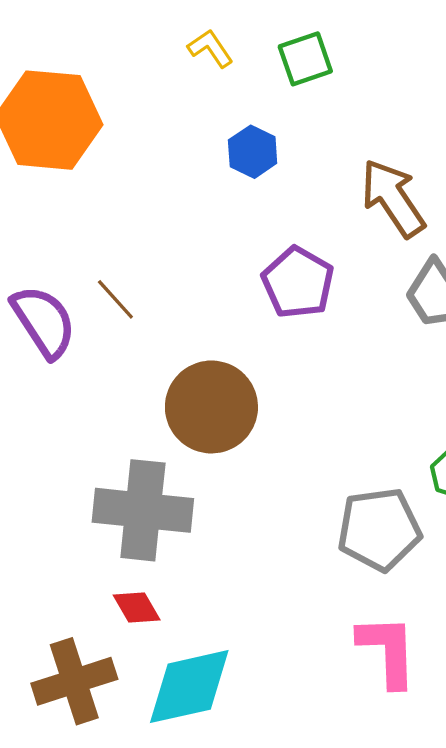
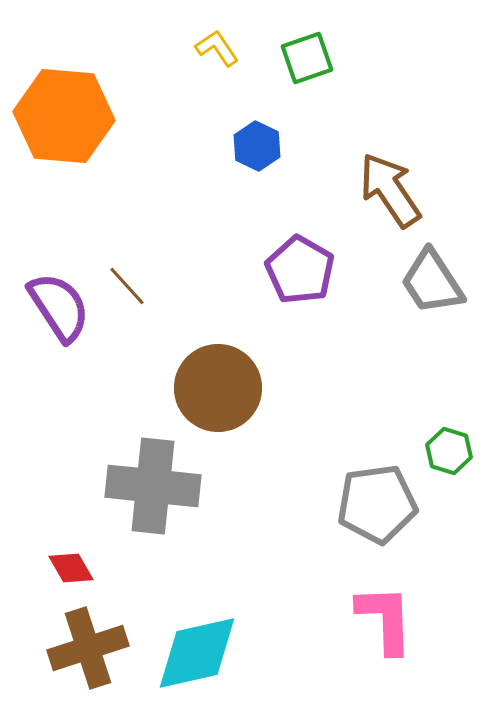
red diamond: (137, 607) -> (71, 568), moved

